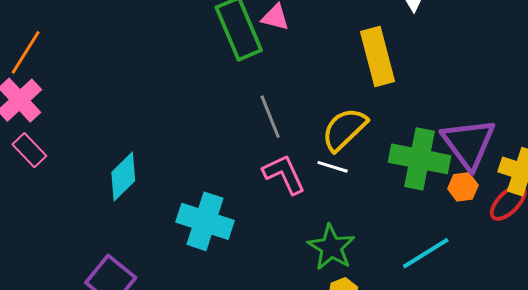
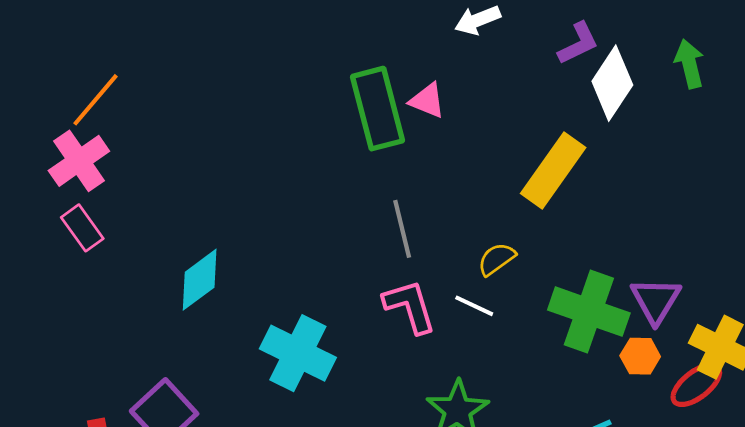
yellow rectangle: (377, 57) -> (553, 170), turned 42
yellow semicircle: (344, 129) -> (496, 259), size x0.6
purple triangle: (469, 143) -> (656, 300), size x0.7

